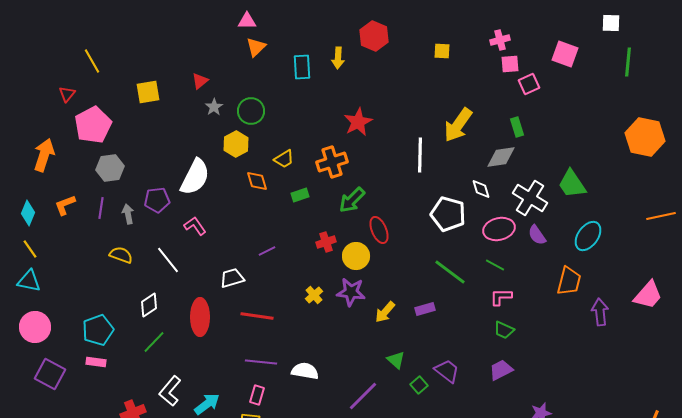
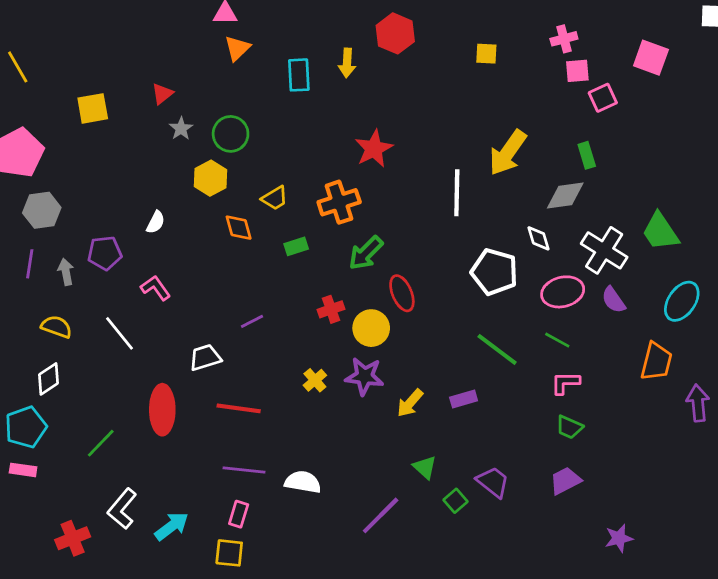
white semicircle: (195, 177) -> (156, 222), size x0.5
white diamond: (149, 305) -> (48, 379), moved

